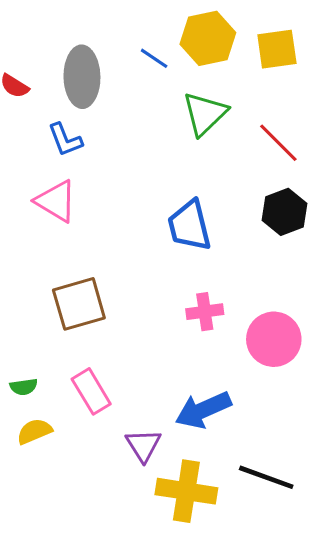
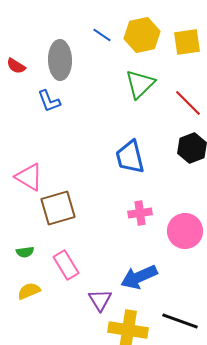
blue line: (154, 58) -> (102, 35), moved
pink triangle: (56, 201) -> (29, 177), moved
green semicircle: (24, 387) -> (25, 252), moved

